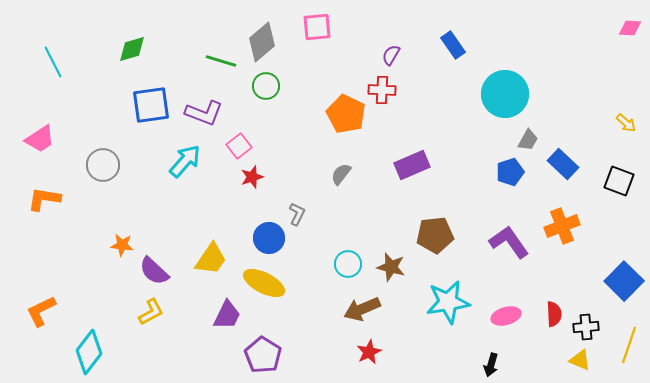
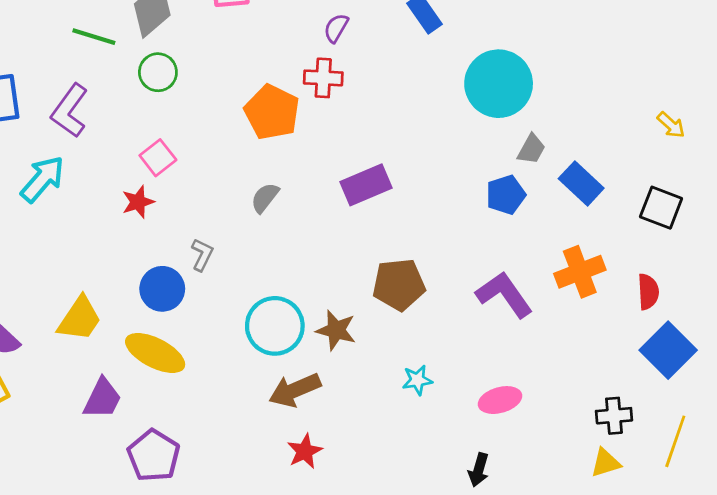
purple L-shape: (204, 113) -> (70, 111), turned 105
pink square: (239, 146) -> (158, 158), moved
cyan circle: (348, 264) -> (275, 326), size x1.5
cyan star: (448, 302) -> (417, 380), size x0.5
red semicircle: (554, 314) -> (648, 292), moved
yellow triangle: (580, 360) -> (605, 463), turned -40

